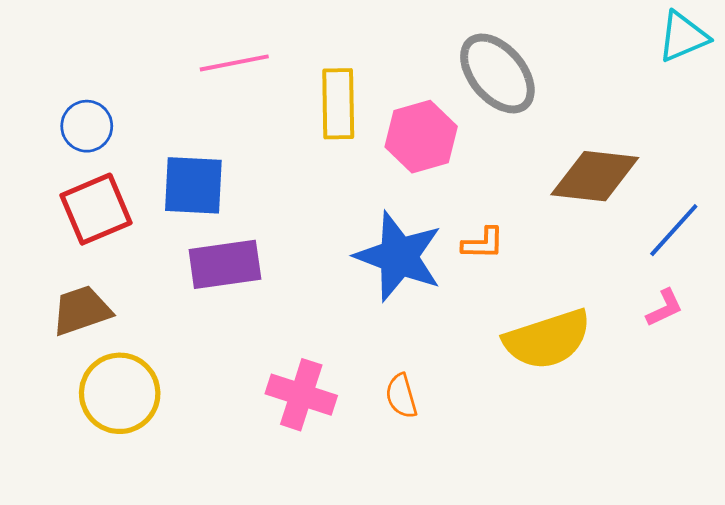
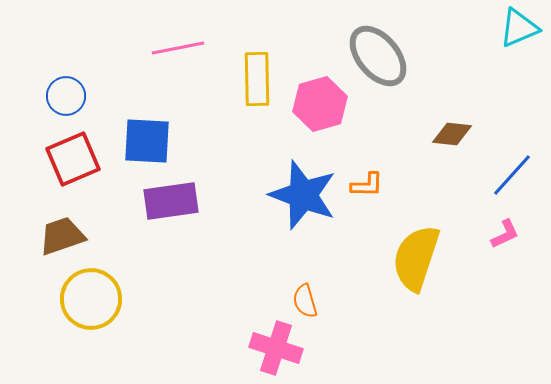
brown diamond: (595, 176) -> (452, 134), size x0.6
yellow semicircle: (547, 339) -> (416, 258), turned 126
pink cross: (301, 395) -> (276, 348), moved

